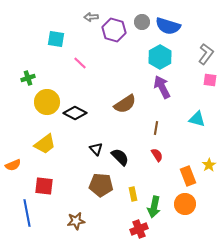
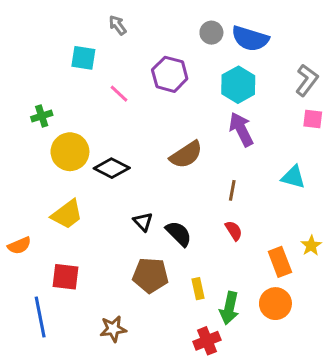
gray arrow: (91, 17) -> (118, 25), moved, turned 56
purple hexagon: (114, 30) -> (170, 74), moved

